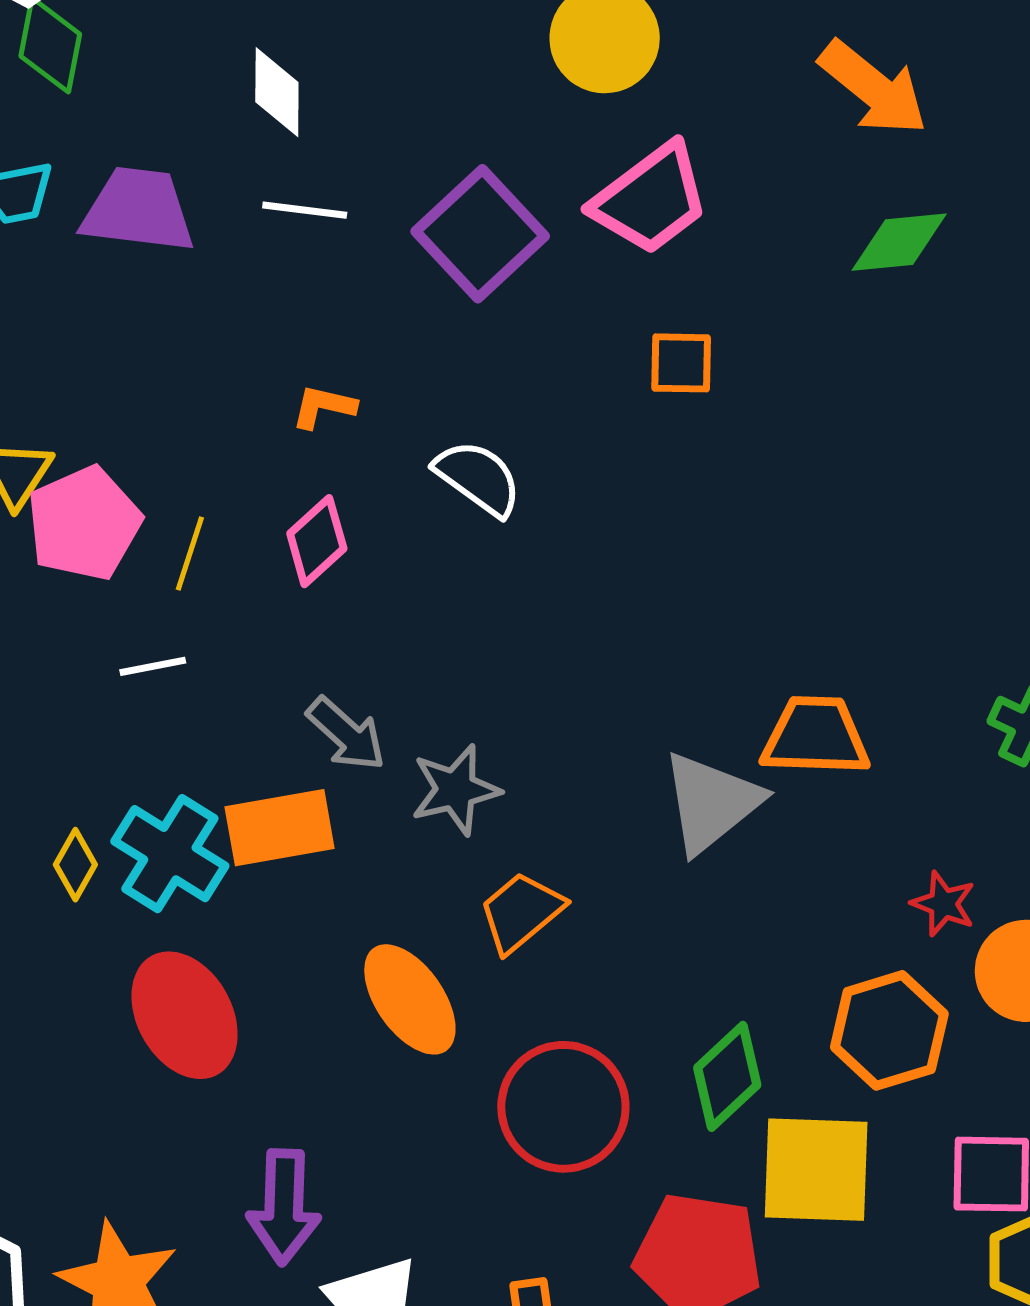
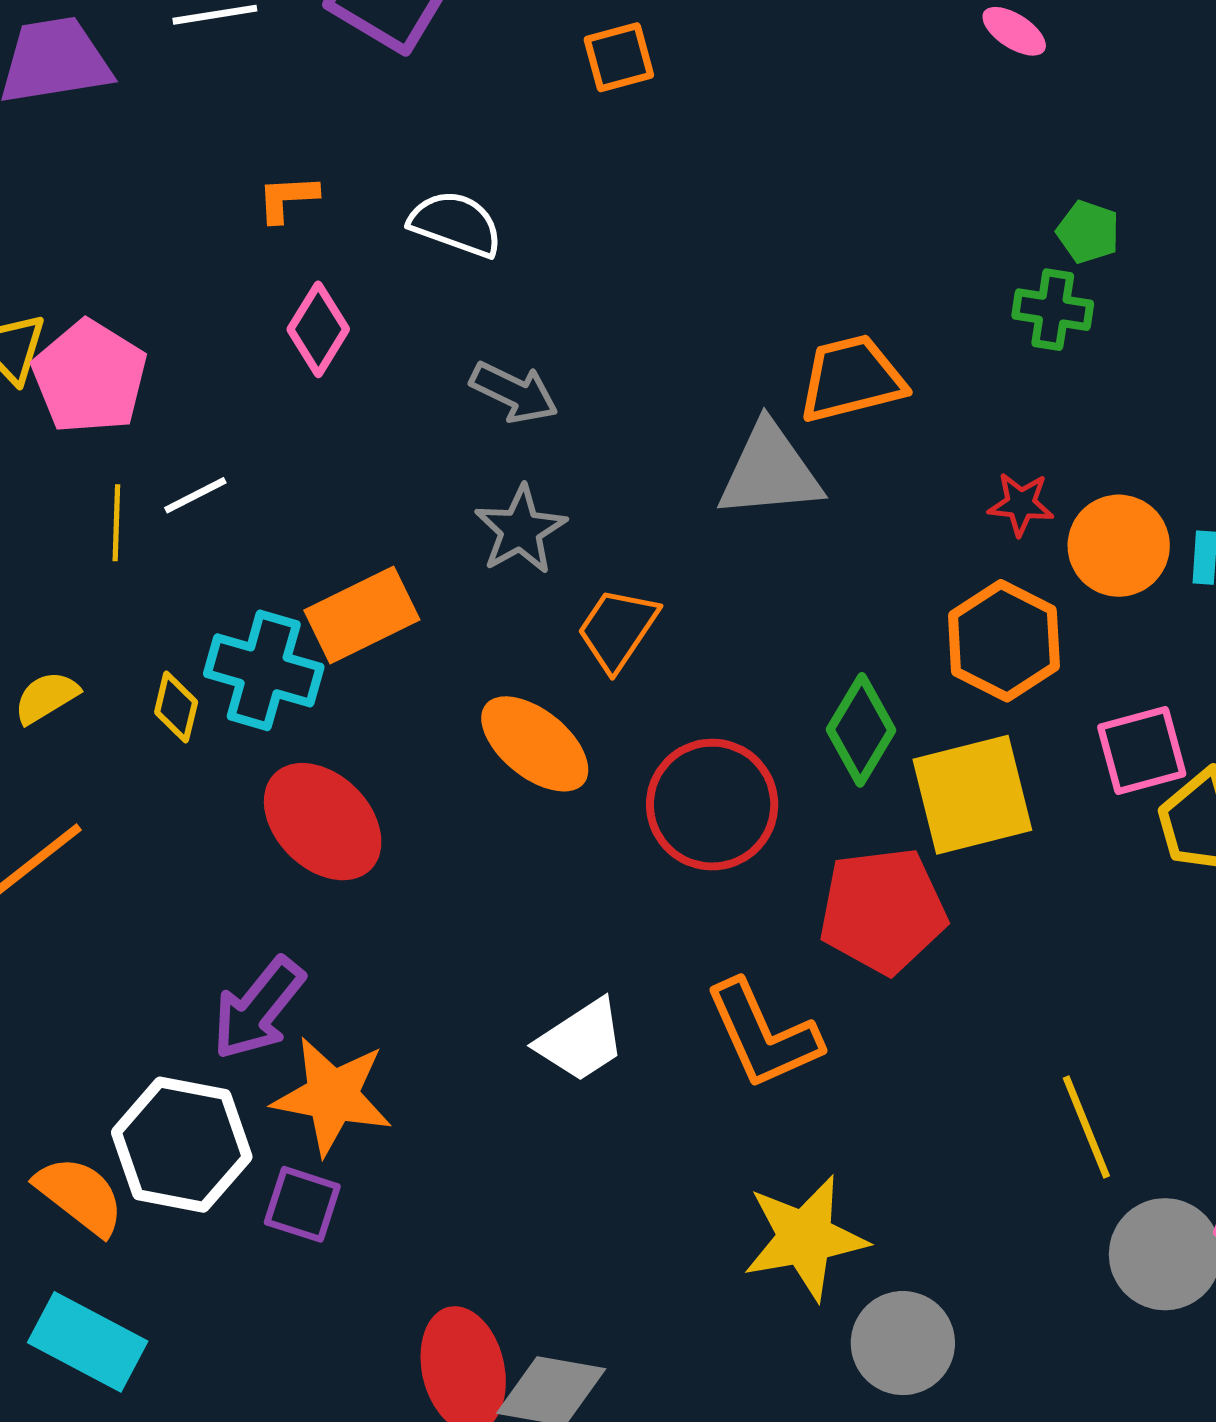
yellow line: (190, 553) -> (116, 523), moved
gray arrow: (346, 734) -> (514, 392), moved
gray triangle: (711, 802) -> (770, 471), turned 50
purple arrow: (284, 1207) -> (258, 1009), moved, turned 53

